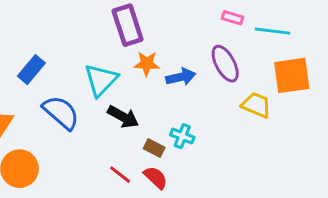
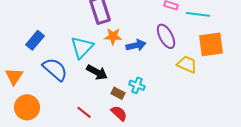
red line: (120, 175) -> (84, 112), moved

